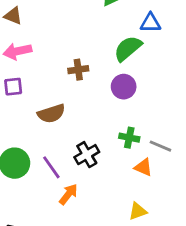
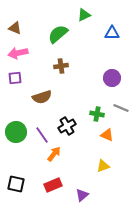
green semicircle: (128, 48) -> (58, 34), moved
purple circle: (124, 87) -> (112, 78), moved
gray line: (160, 146) -> (121, 108), moved

